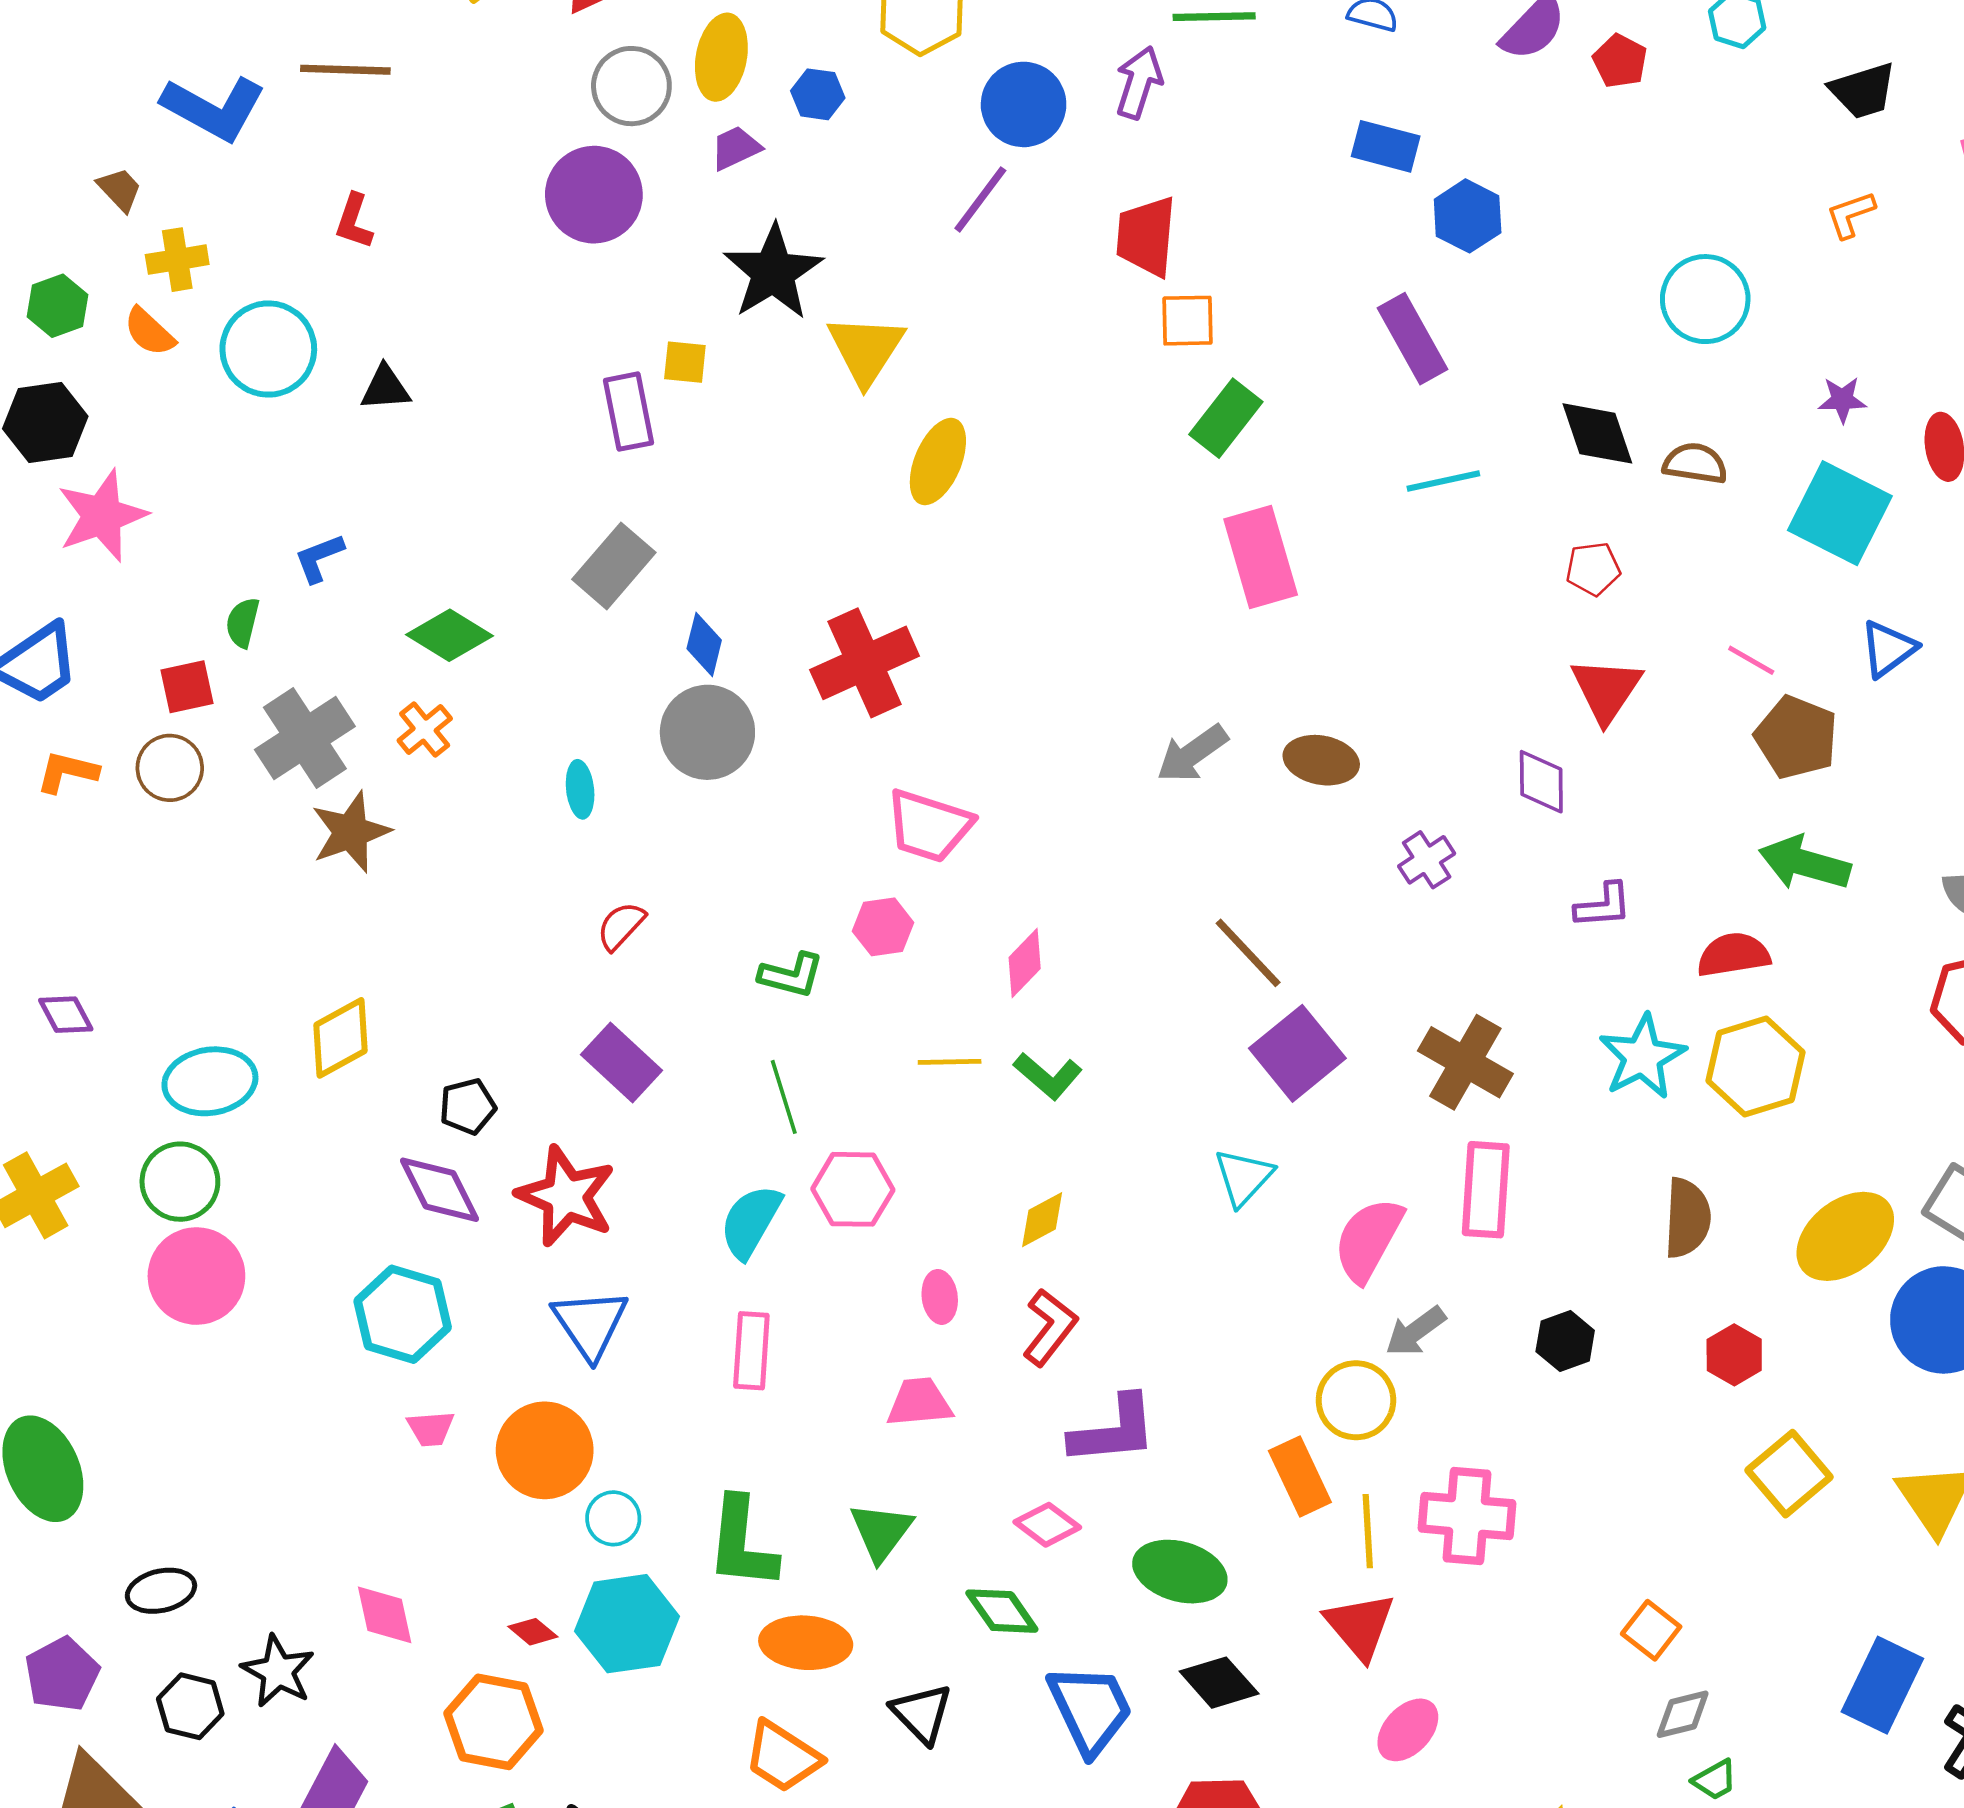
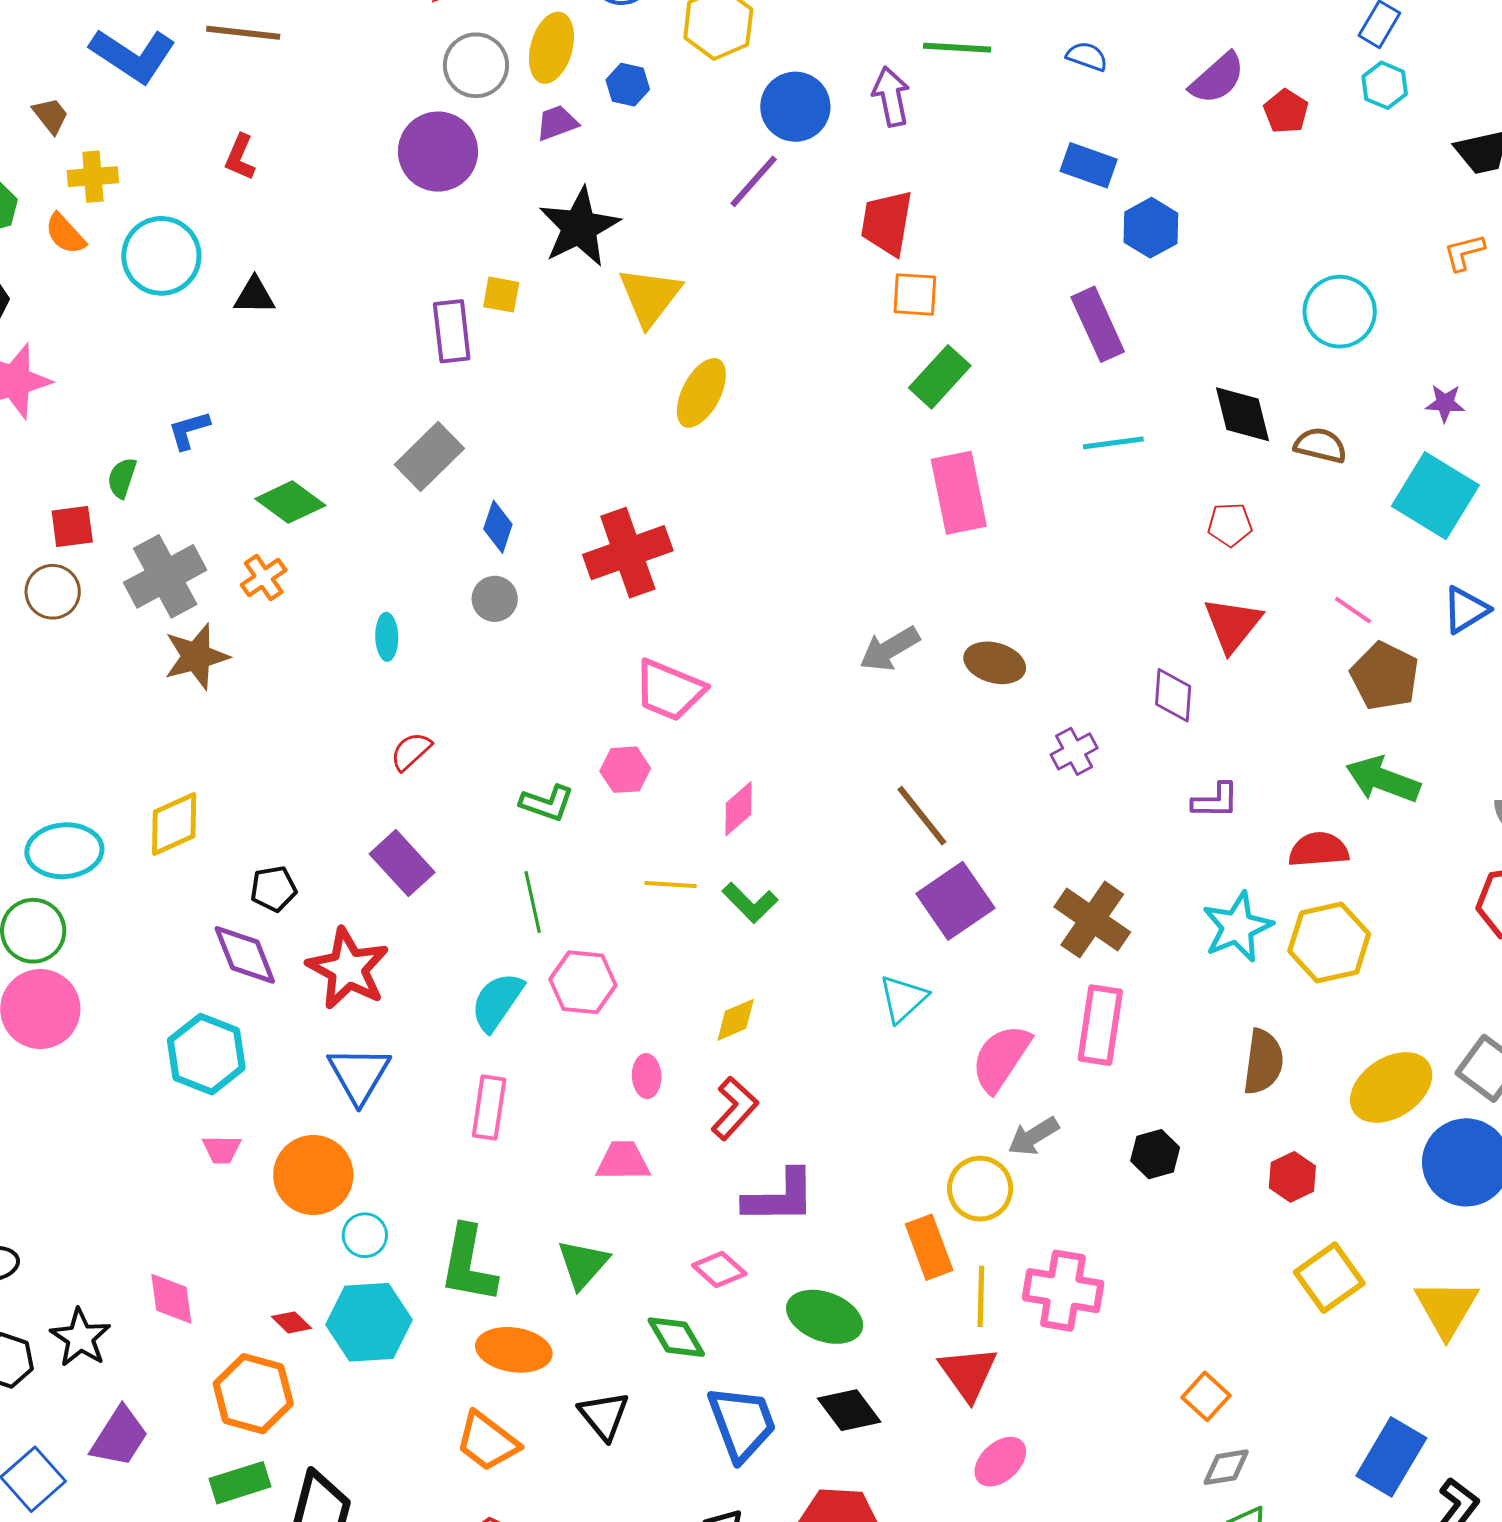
purple arrow: (1139, 82) -> (891, 96), turned -34
gray circle: (707, 732) -> (495, 599), size x0.6

